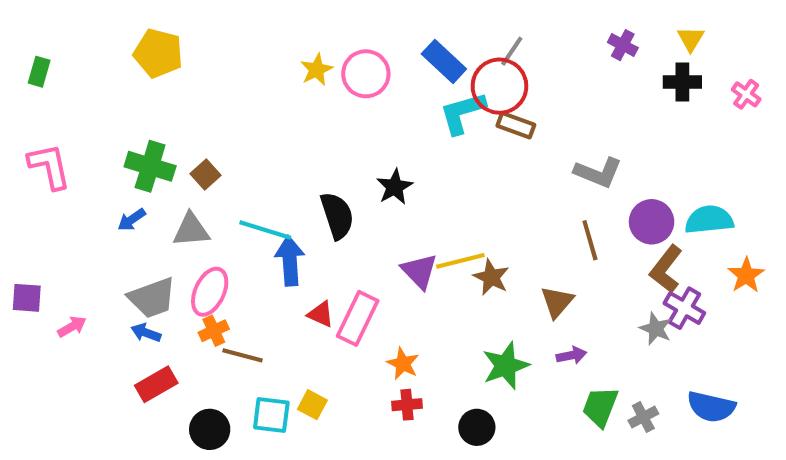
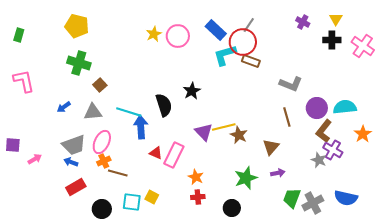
pink cross: (746, 94) -> (363, 46), size x1.6
green cross: (150, 166) -> (79, 63), moved
gray cross: (643, 417) -> (313, 203), size x1.5

